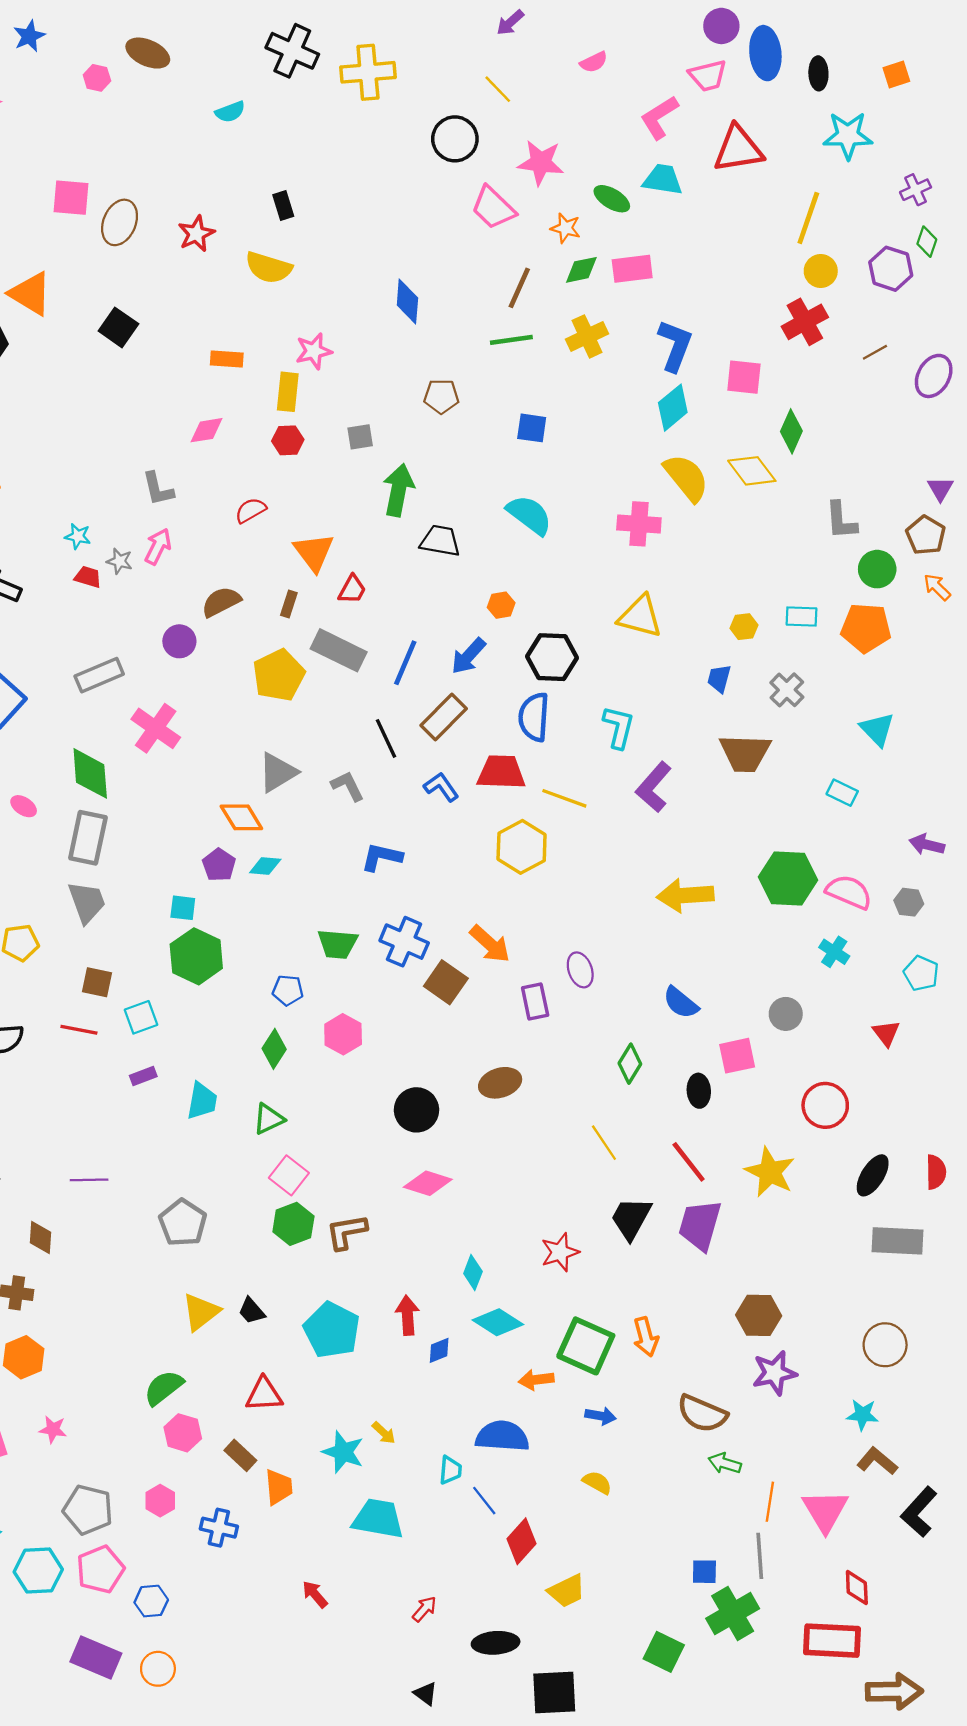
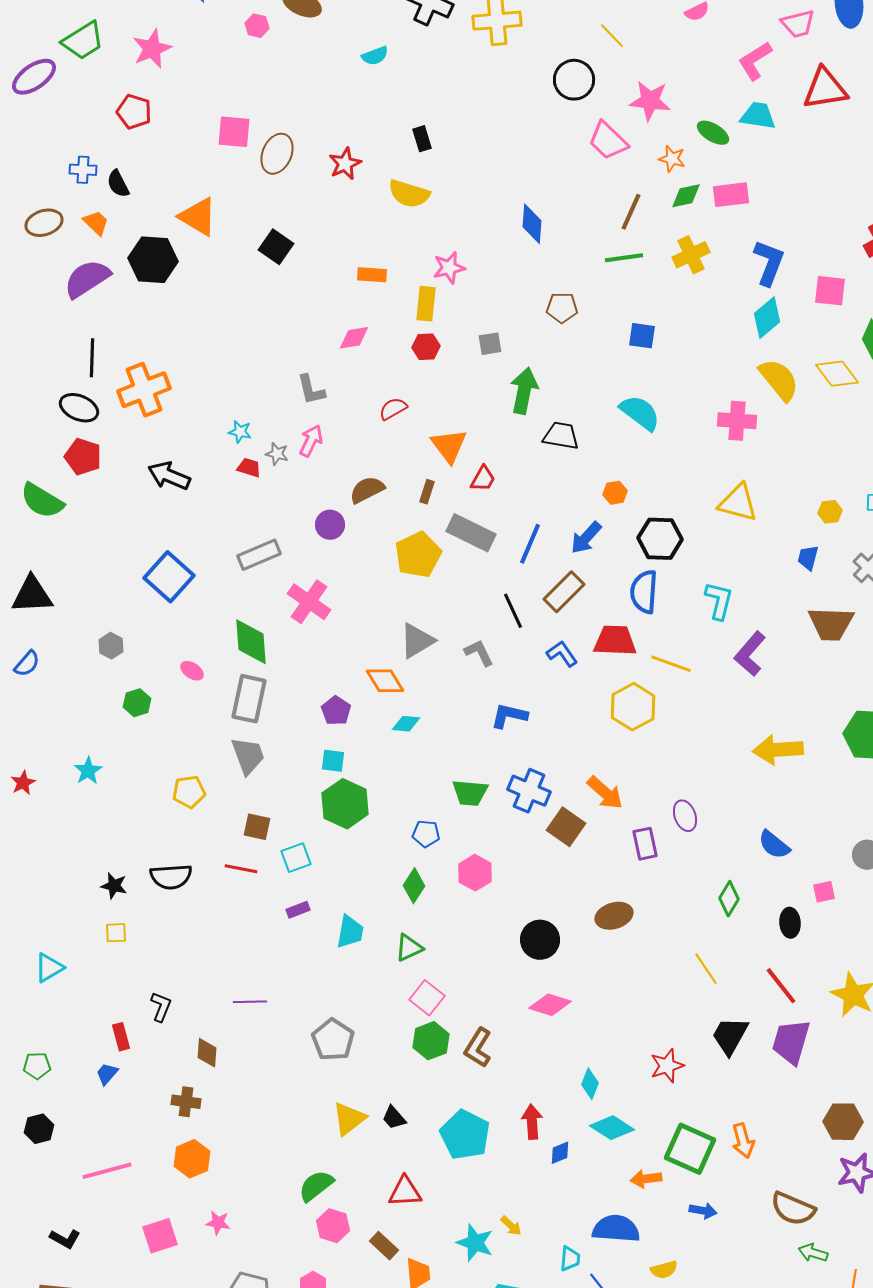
purple pentagon: (219, 865) -> (336, 711), moved
pink square: (737, 1056) -> (824, 892), size x0.7
brown L-shape: (346, 1232) -> (478, 1048), turned -48
yellow semicircle: (597, 1483) -> (664, 1270), moved, turned 136

